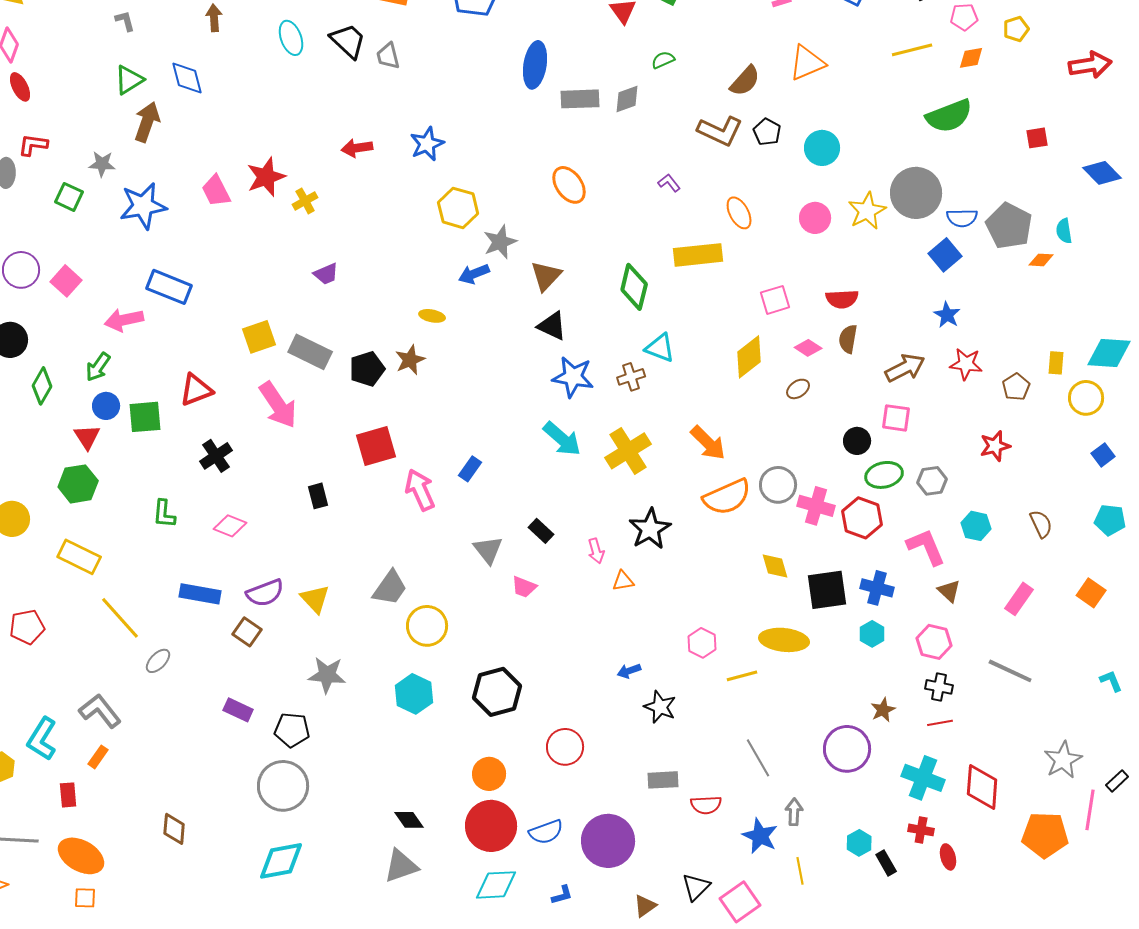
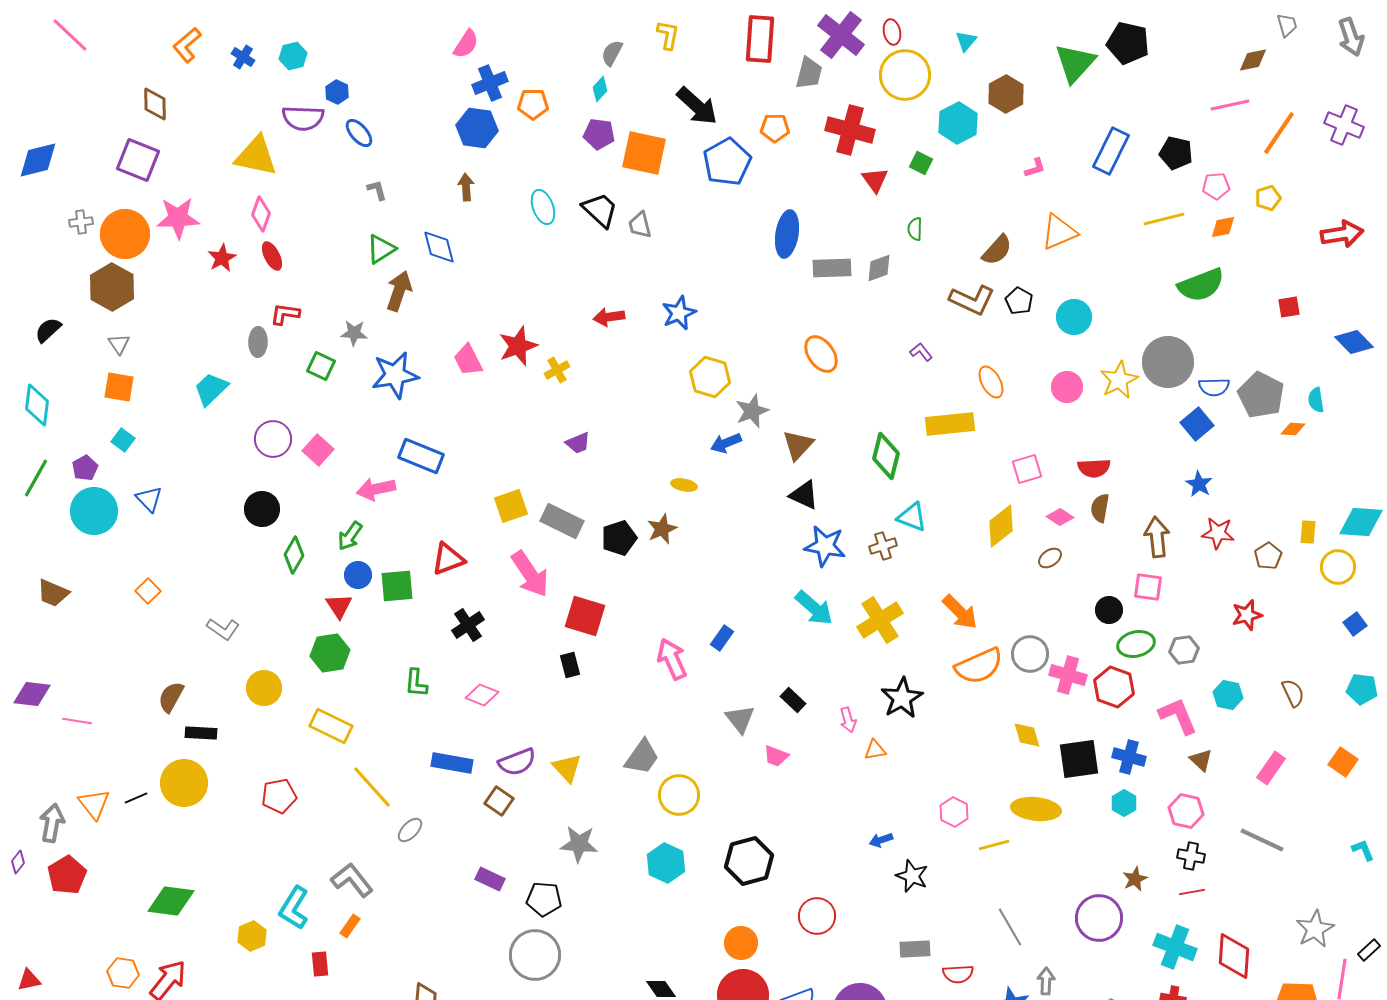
green semicircle: (663, 60) -> (915, 229), turned -65
brown arrow: (905, 368) -> (1157, 537), turned -69
red square: (376, 446) -> (585, 616), moved, turned 33

